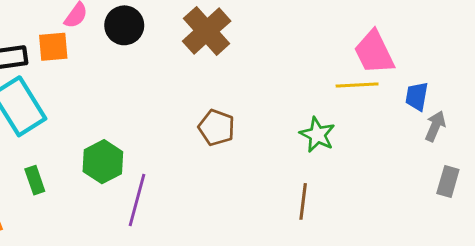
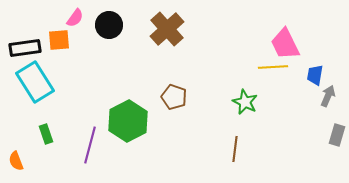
green hexagon: (103, 162) -> (128, 121), moved, size x1.4
purple line: (137, 200) -> (90, 145), moved

